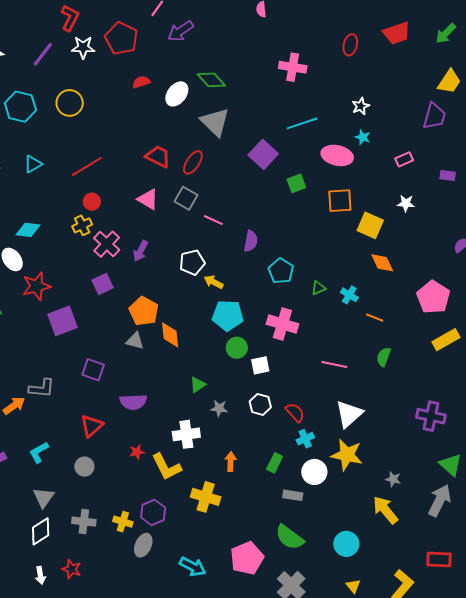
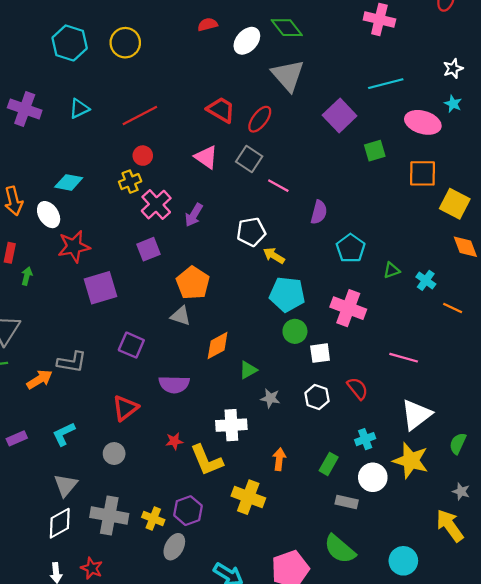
orange diamond: (170, 335) -> (218, 345), moved, turned 64
green semicircle: (384, 357) -> (458, 443), moved
red semicircle: (295, 412) -> (358, 388), moved
gray cross: (84, 522) -> (109, 515), size x1.4

